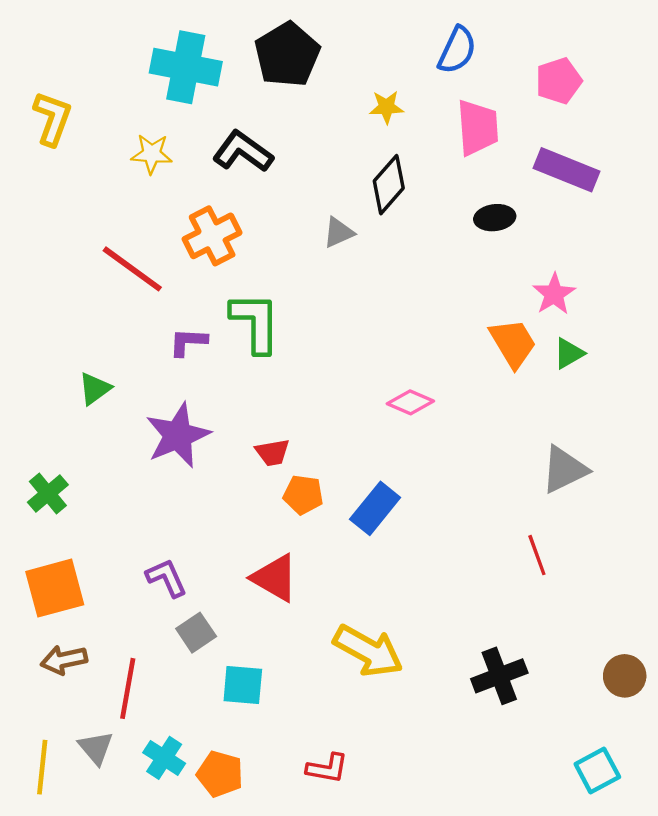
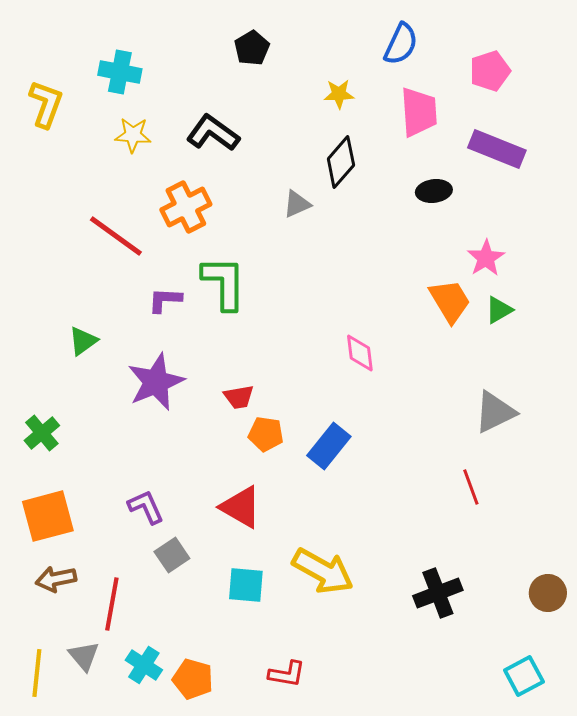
black pentagon: (287, 55) -> (252, 48), size x0.6
cyan cross: (186, 67) -> (120, 72), moved, size x0.7
pink diamond: (410, 402) -> (360, 353), turned 60
cyan square: (243, 685) -> (246, 585), moved

